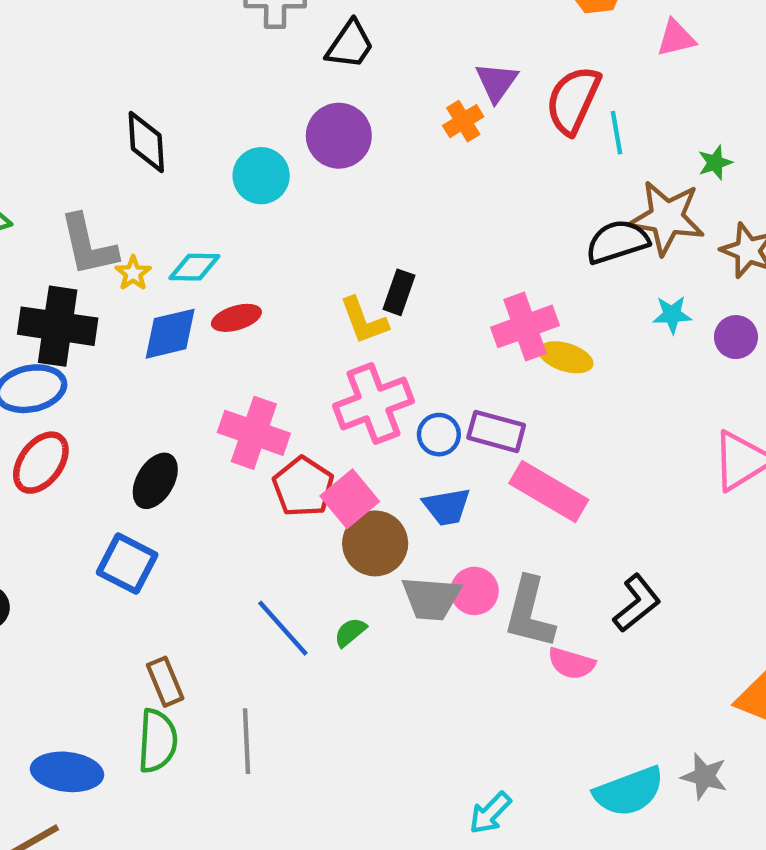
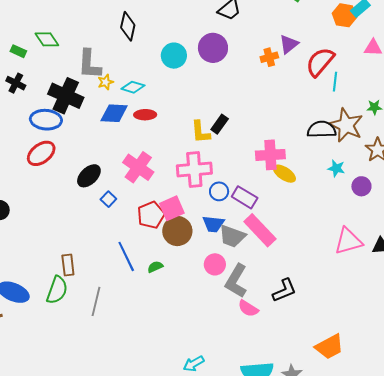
red pentagon: (303, 487) -> (151, 215), moved
blue square: (127, 564) -> (108, 199), moved, size x0.6
gray trapezoid: (431, 598) -> (232, 236), moved

